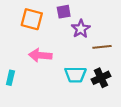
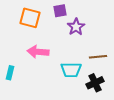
brown line: (102, 47) -> (98, 57), moved
black cross: (101, 78) -> (95, 83), moved

